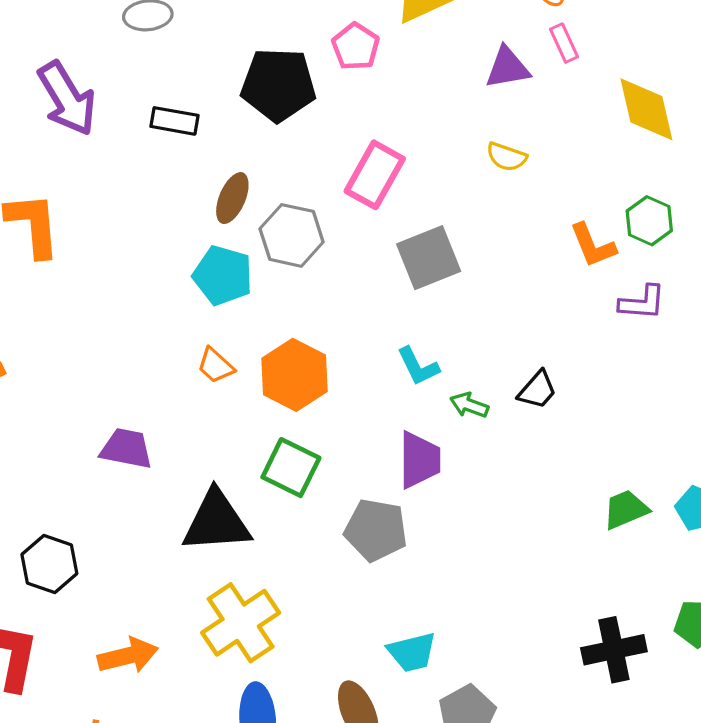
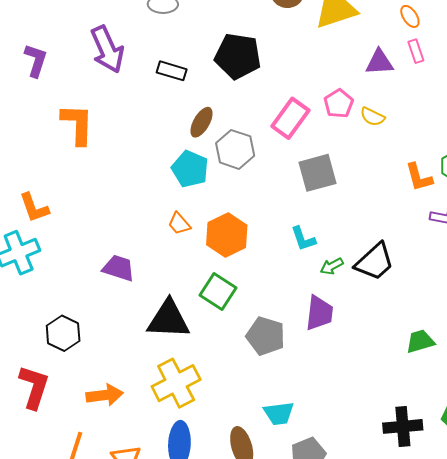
pink pentagon: (356, 47) -> (339, 104), moved
black trapezoid: (537, 390) -> (375, 262), size x1.6
green arrow: (469, 405) -> (332, 266), turned -55
purple trapezoid: (420, 460) -> (319, 313), moved

